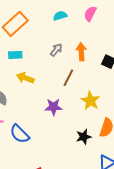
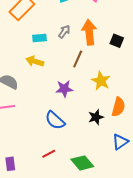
orange arrow: (81, 52) -> (89, 32), size x1.4
cyan rectangle: (15, 55) -> (40, 38), moved
blue semicircle: (20, 134) -> (55, 120), moved

